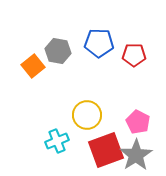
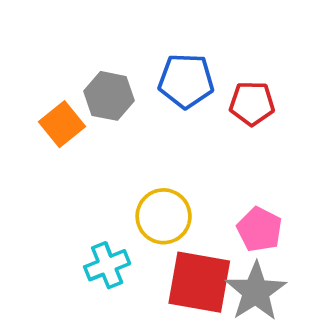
red square: (106, 150) -> (199, 282), turned 30

